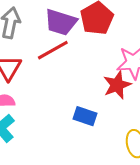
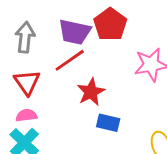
red star: (117, 85) -> (91, 92), moved

